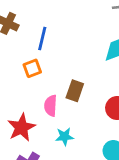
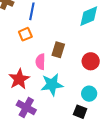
cyan star: (65, 137) -> (52, 85), size x1.6

